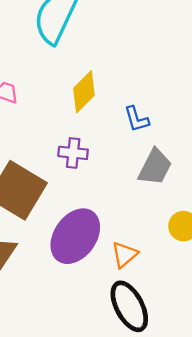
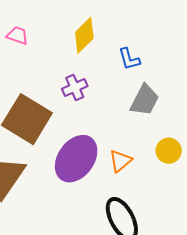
purple cross: (73, 153) -> (75, 87), turned -30
orange triangle: (124, 255) -> (120, 161), moved

